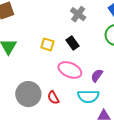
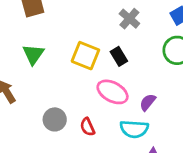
yellow square: (47, 44) -> (85, 56), size x1.5
gray circle: (28, 94) -> (55, 119), size x0.7

